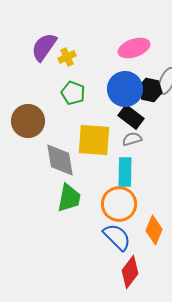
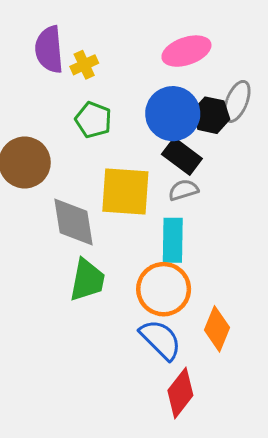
purple semicircle: (44, 47) -> (49, 50), turned -40

